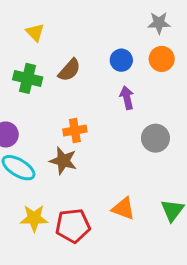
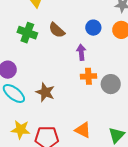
brown semicircle: (69, 70) -> (57, 30), turned 84
purple arrow: (127, 98) -> (81, 52), moved
orange cross: (75, 131) -> (88, 76), moved

